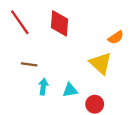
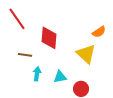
red diamond: (60, 23) -> (49, 38), moved

